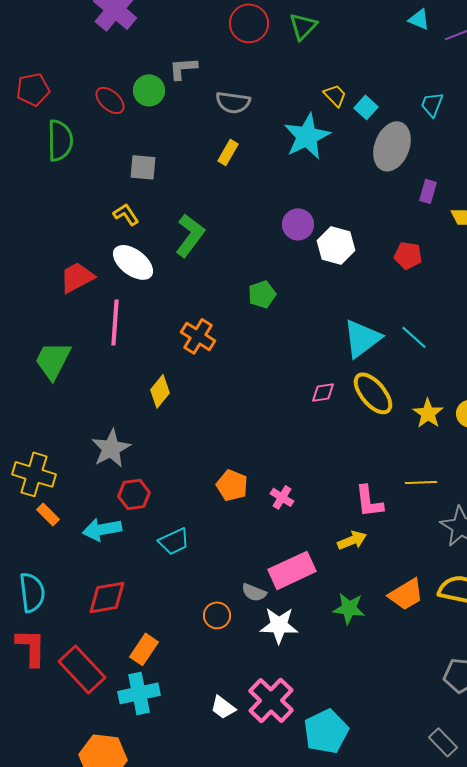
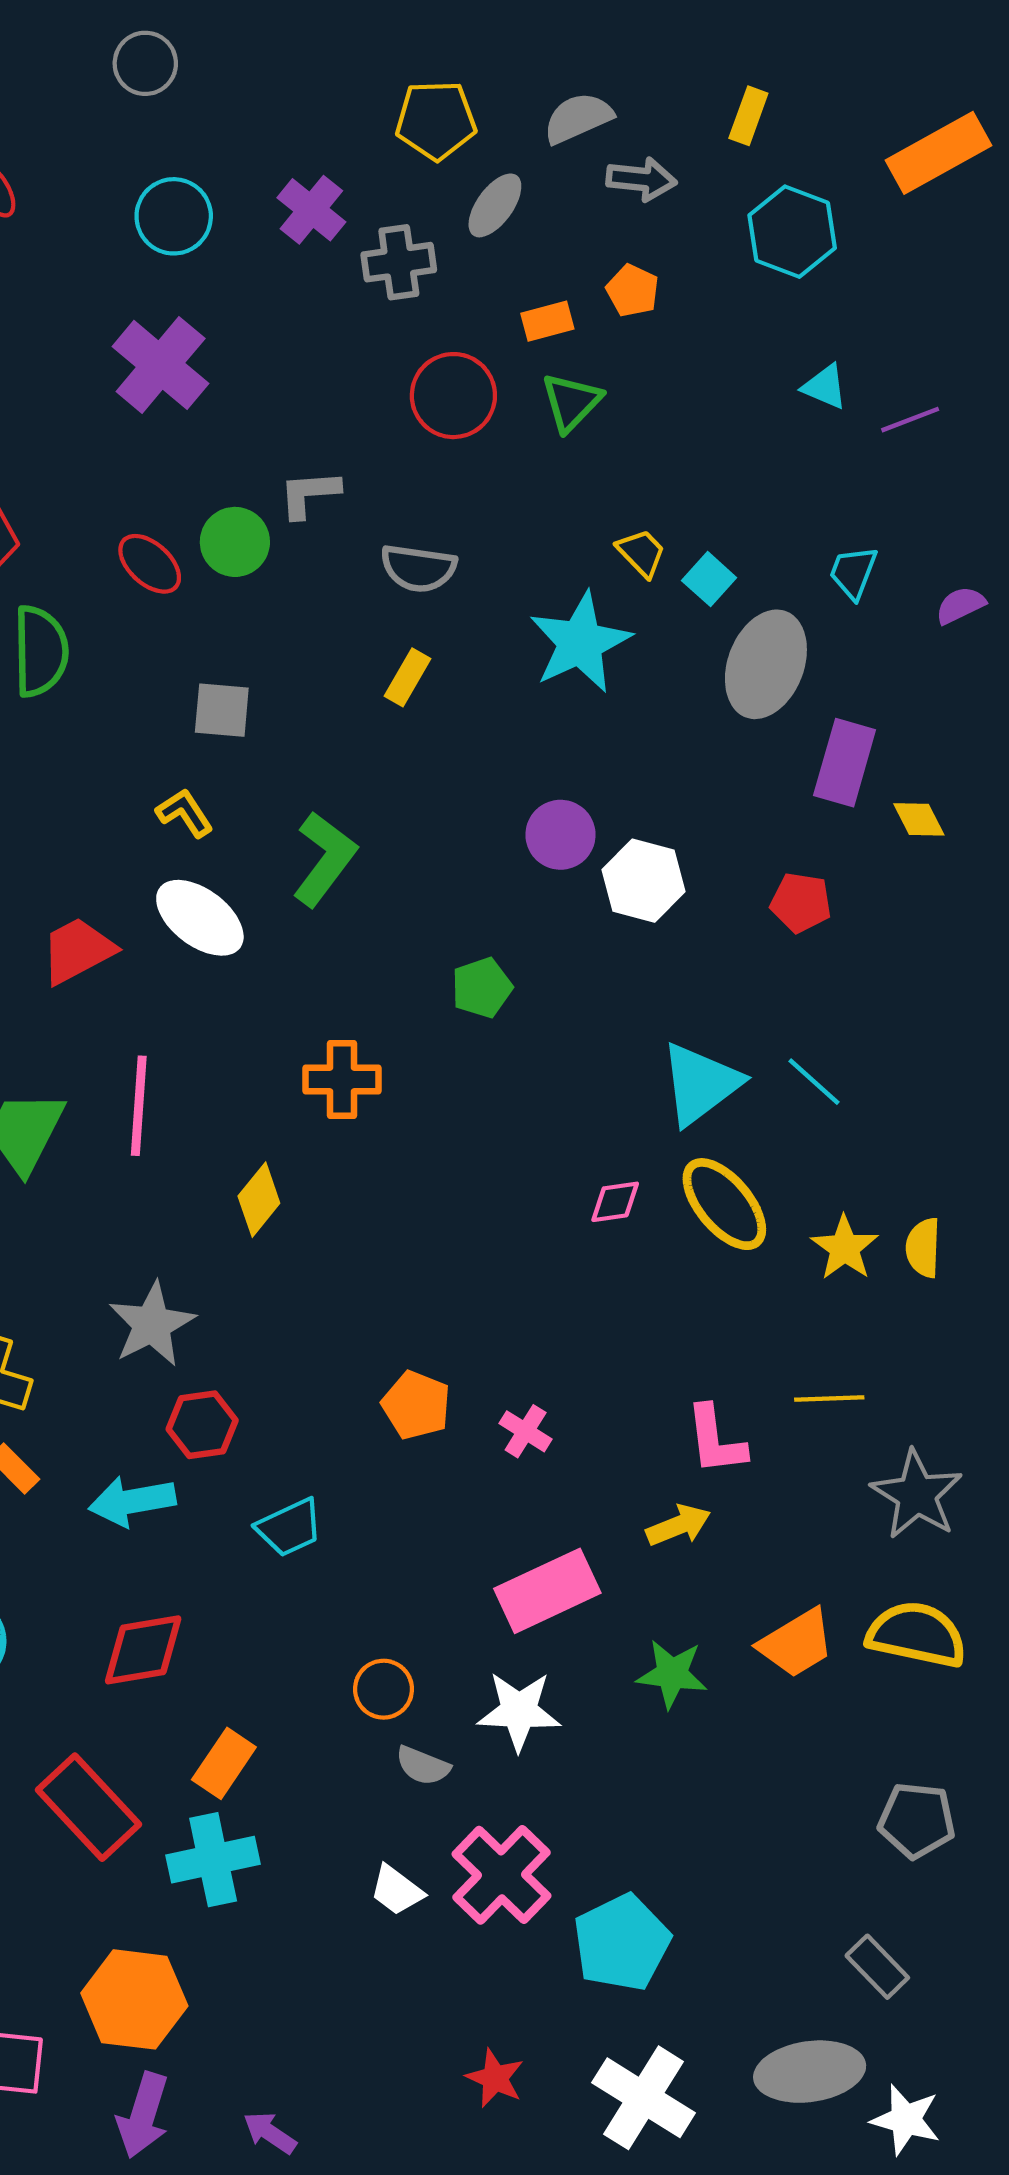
purple rectangle: (428, 191) -> (845, 763), size x1.6
pink line: (115, 322) -> (139, 1106), moved
orange cross: (198, 336) -> (342, 1079), turned -32
gray semicircle: (254, 592) -> (423, 1766), moved

